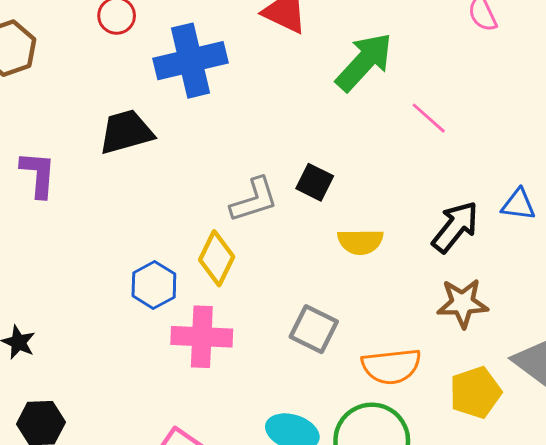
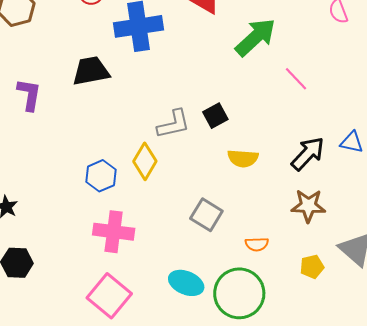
black square: (315, 182) -> (215, 116), turned 30
pink cross: (202, 337) -> (114, 232), moved
orange semicircle: (391, 366) -> (257, 244), size x0.6
yellow pentagon: (475, 392) -> (312, 267), size x0.7

